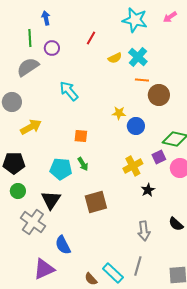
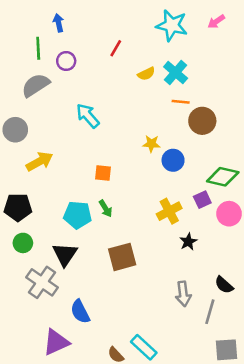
gray line: (138, 266) -> (210, 312), moved

